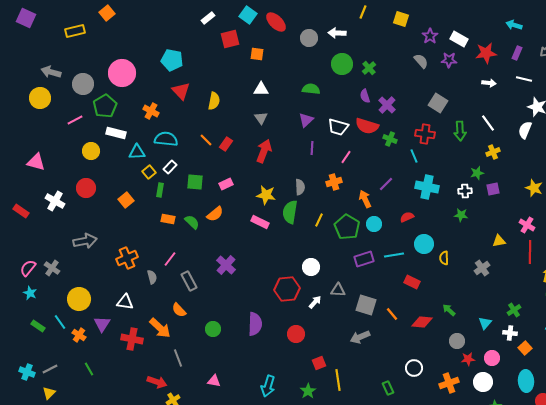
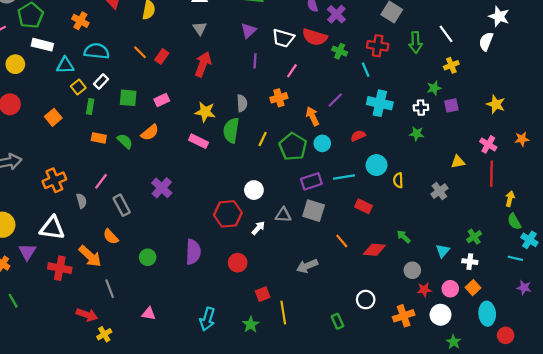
white triangle: (125, 302) -> (52, 228), size x1.4
gray square: (366, 305) -> (314, 211), moved
orange square: (525, 348) -> (473, 288), moved

